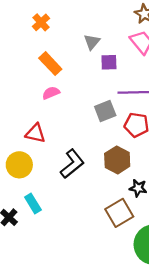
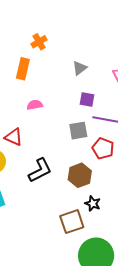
purple square: (109, 62) -> (87, 100), moved
orange rectangle: (50, 64) -> (23, 69), moved, turned 45

